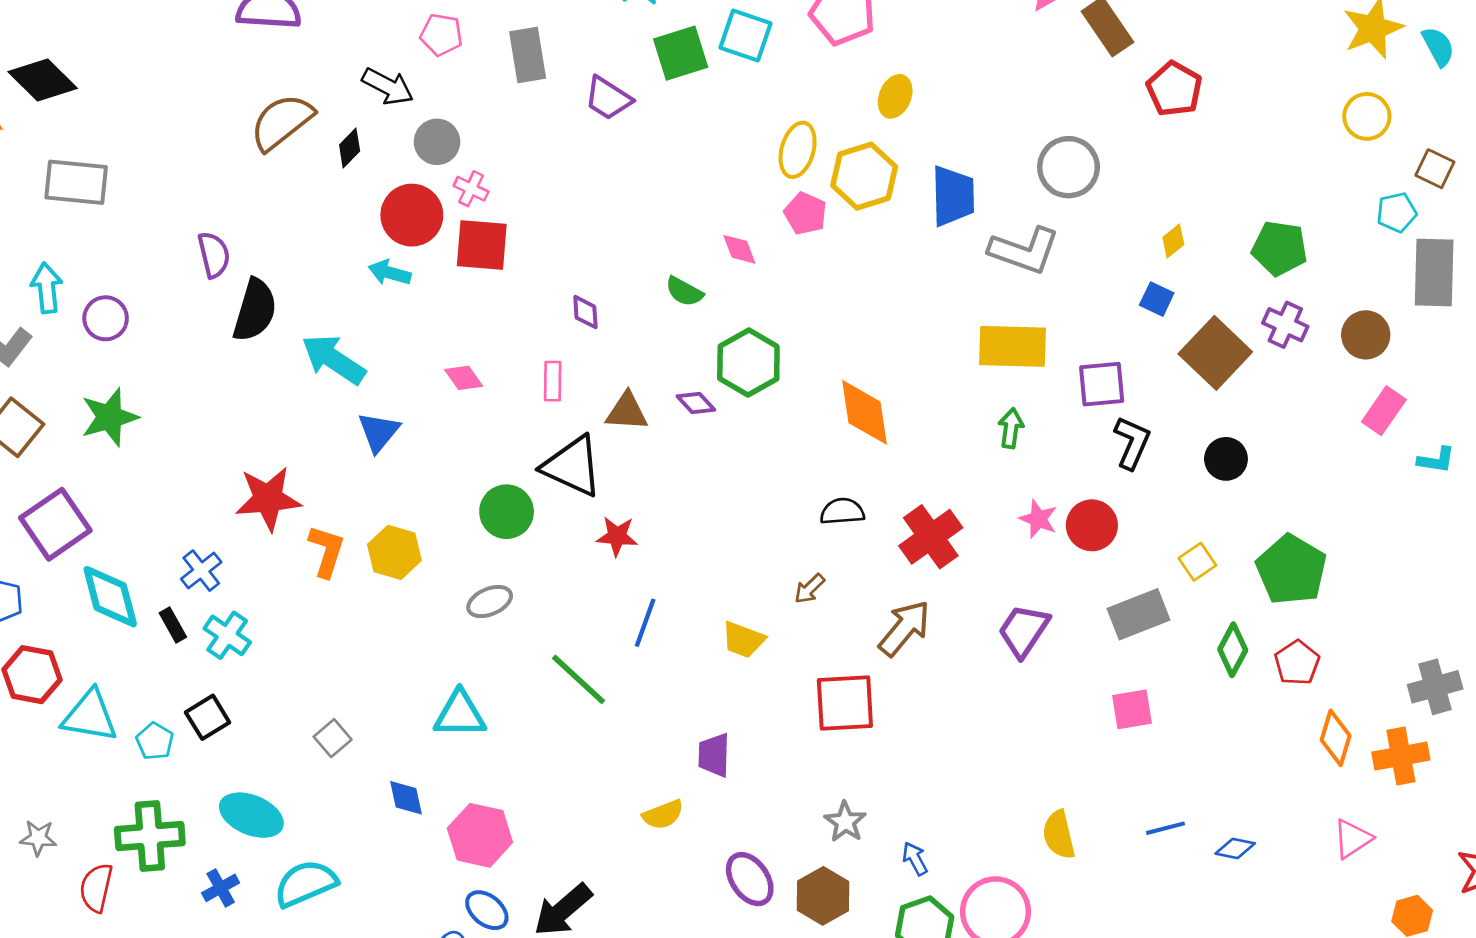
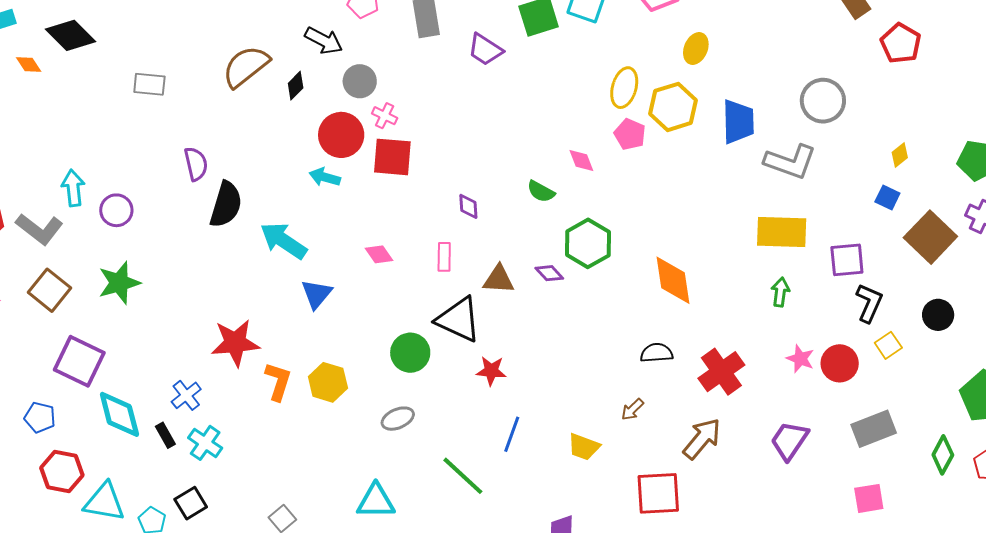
gray rectangle: (76, 182) -> (149, 84), moved, size x0.7
purple square: (55, 524) -> (79, 361), turned -30
yellow square: (1197, 562) -> (888, 345), moved

